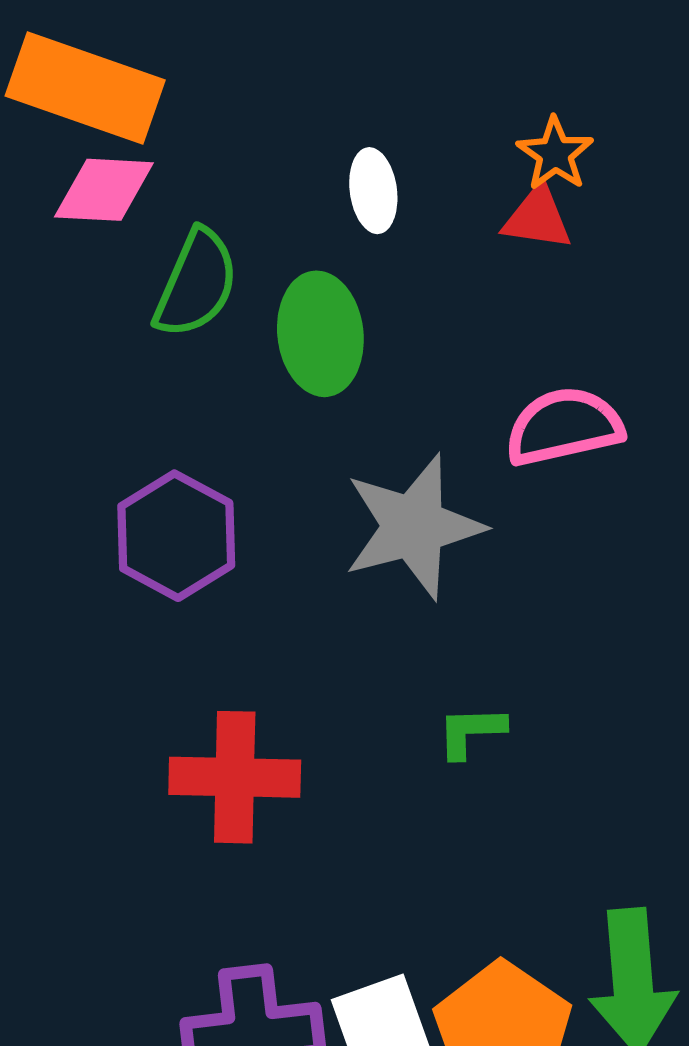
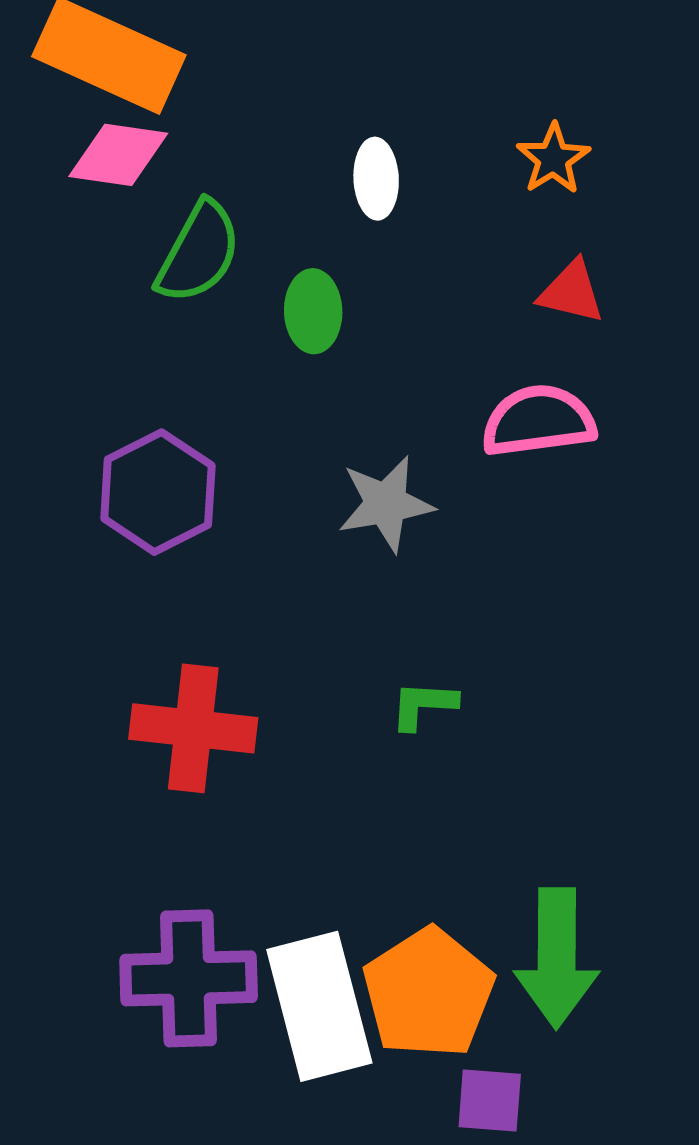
red triangle: (537, 218) -> (571, 292), moved
green ellipse: (320, 334) -> (313, 311), size x0.7
gray star: (413, 527) -> (386, 504), size x0.7

